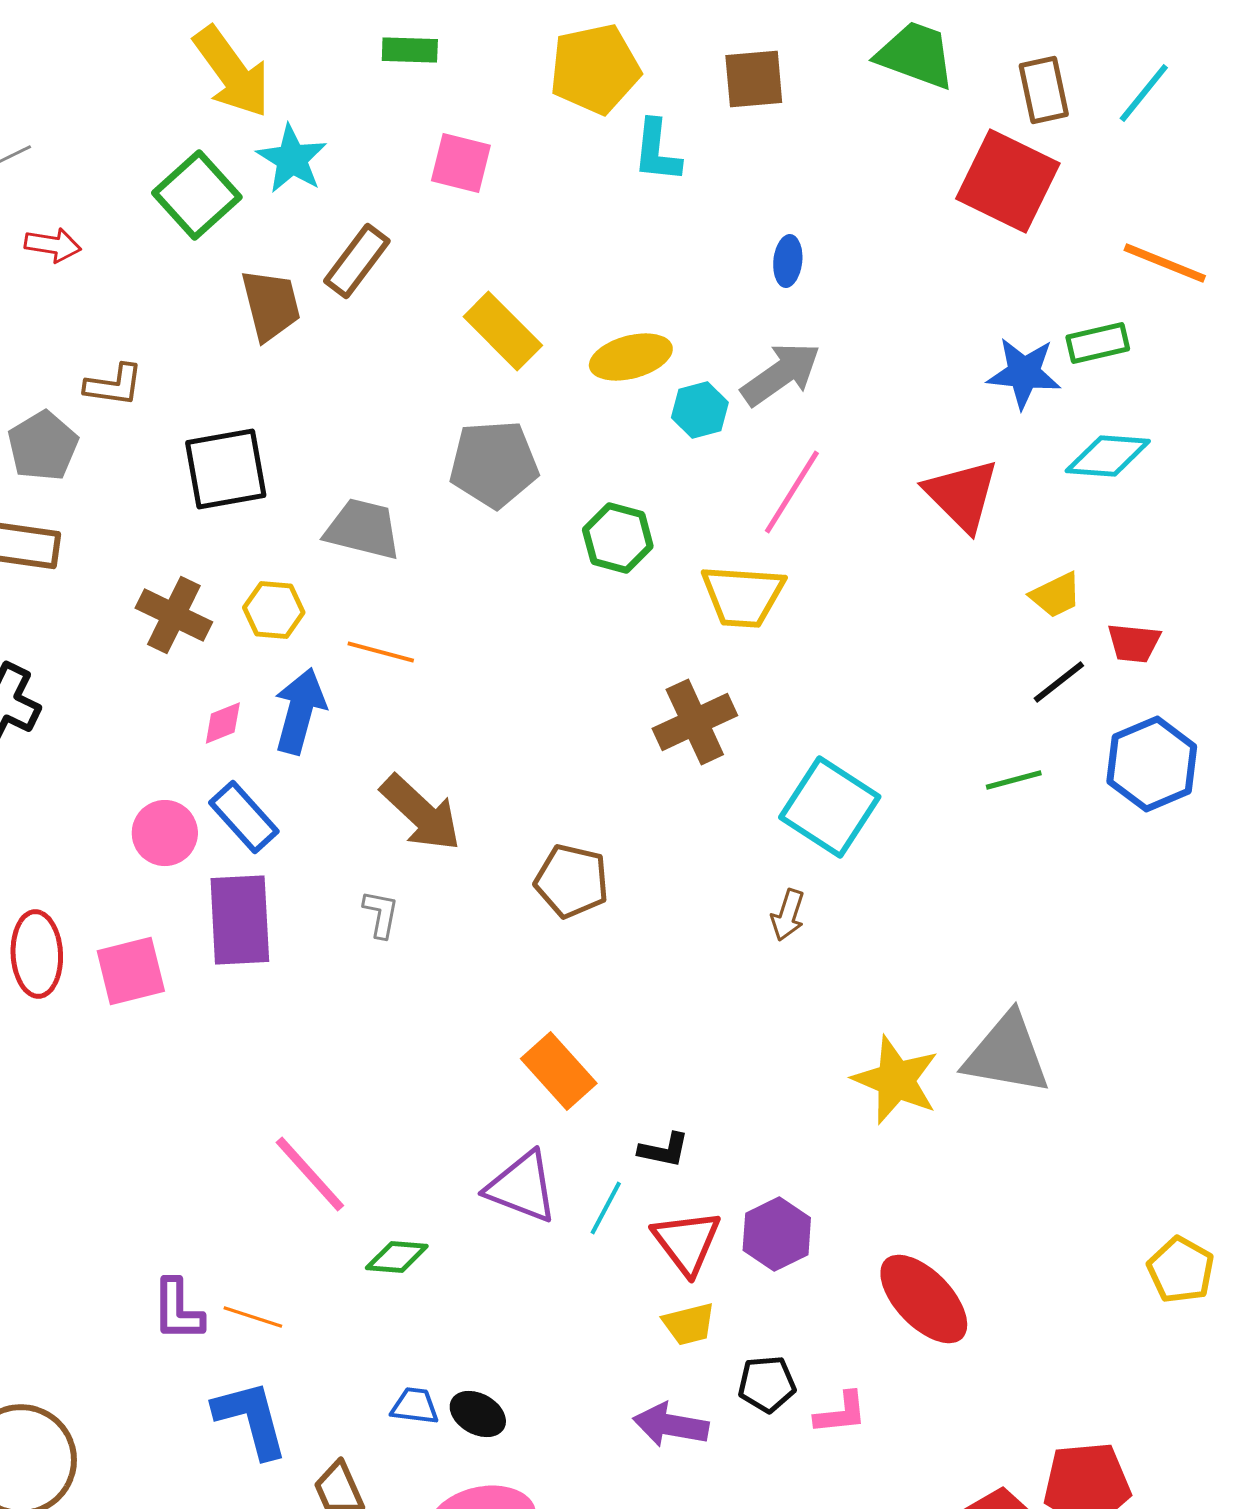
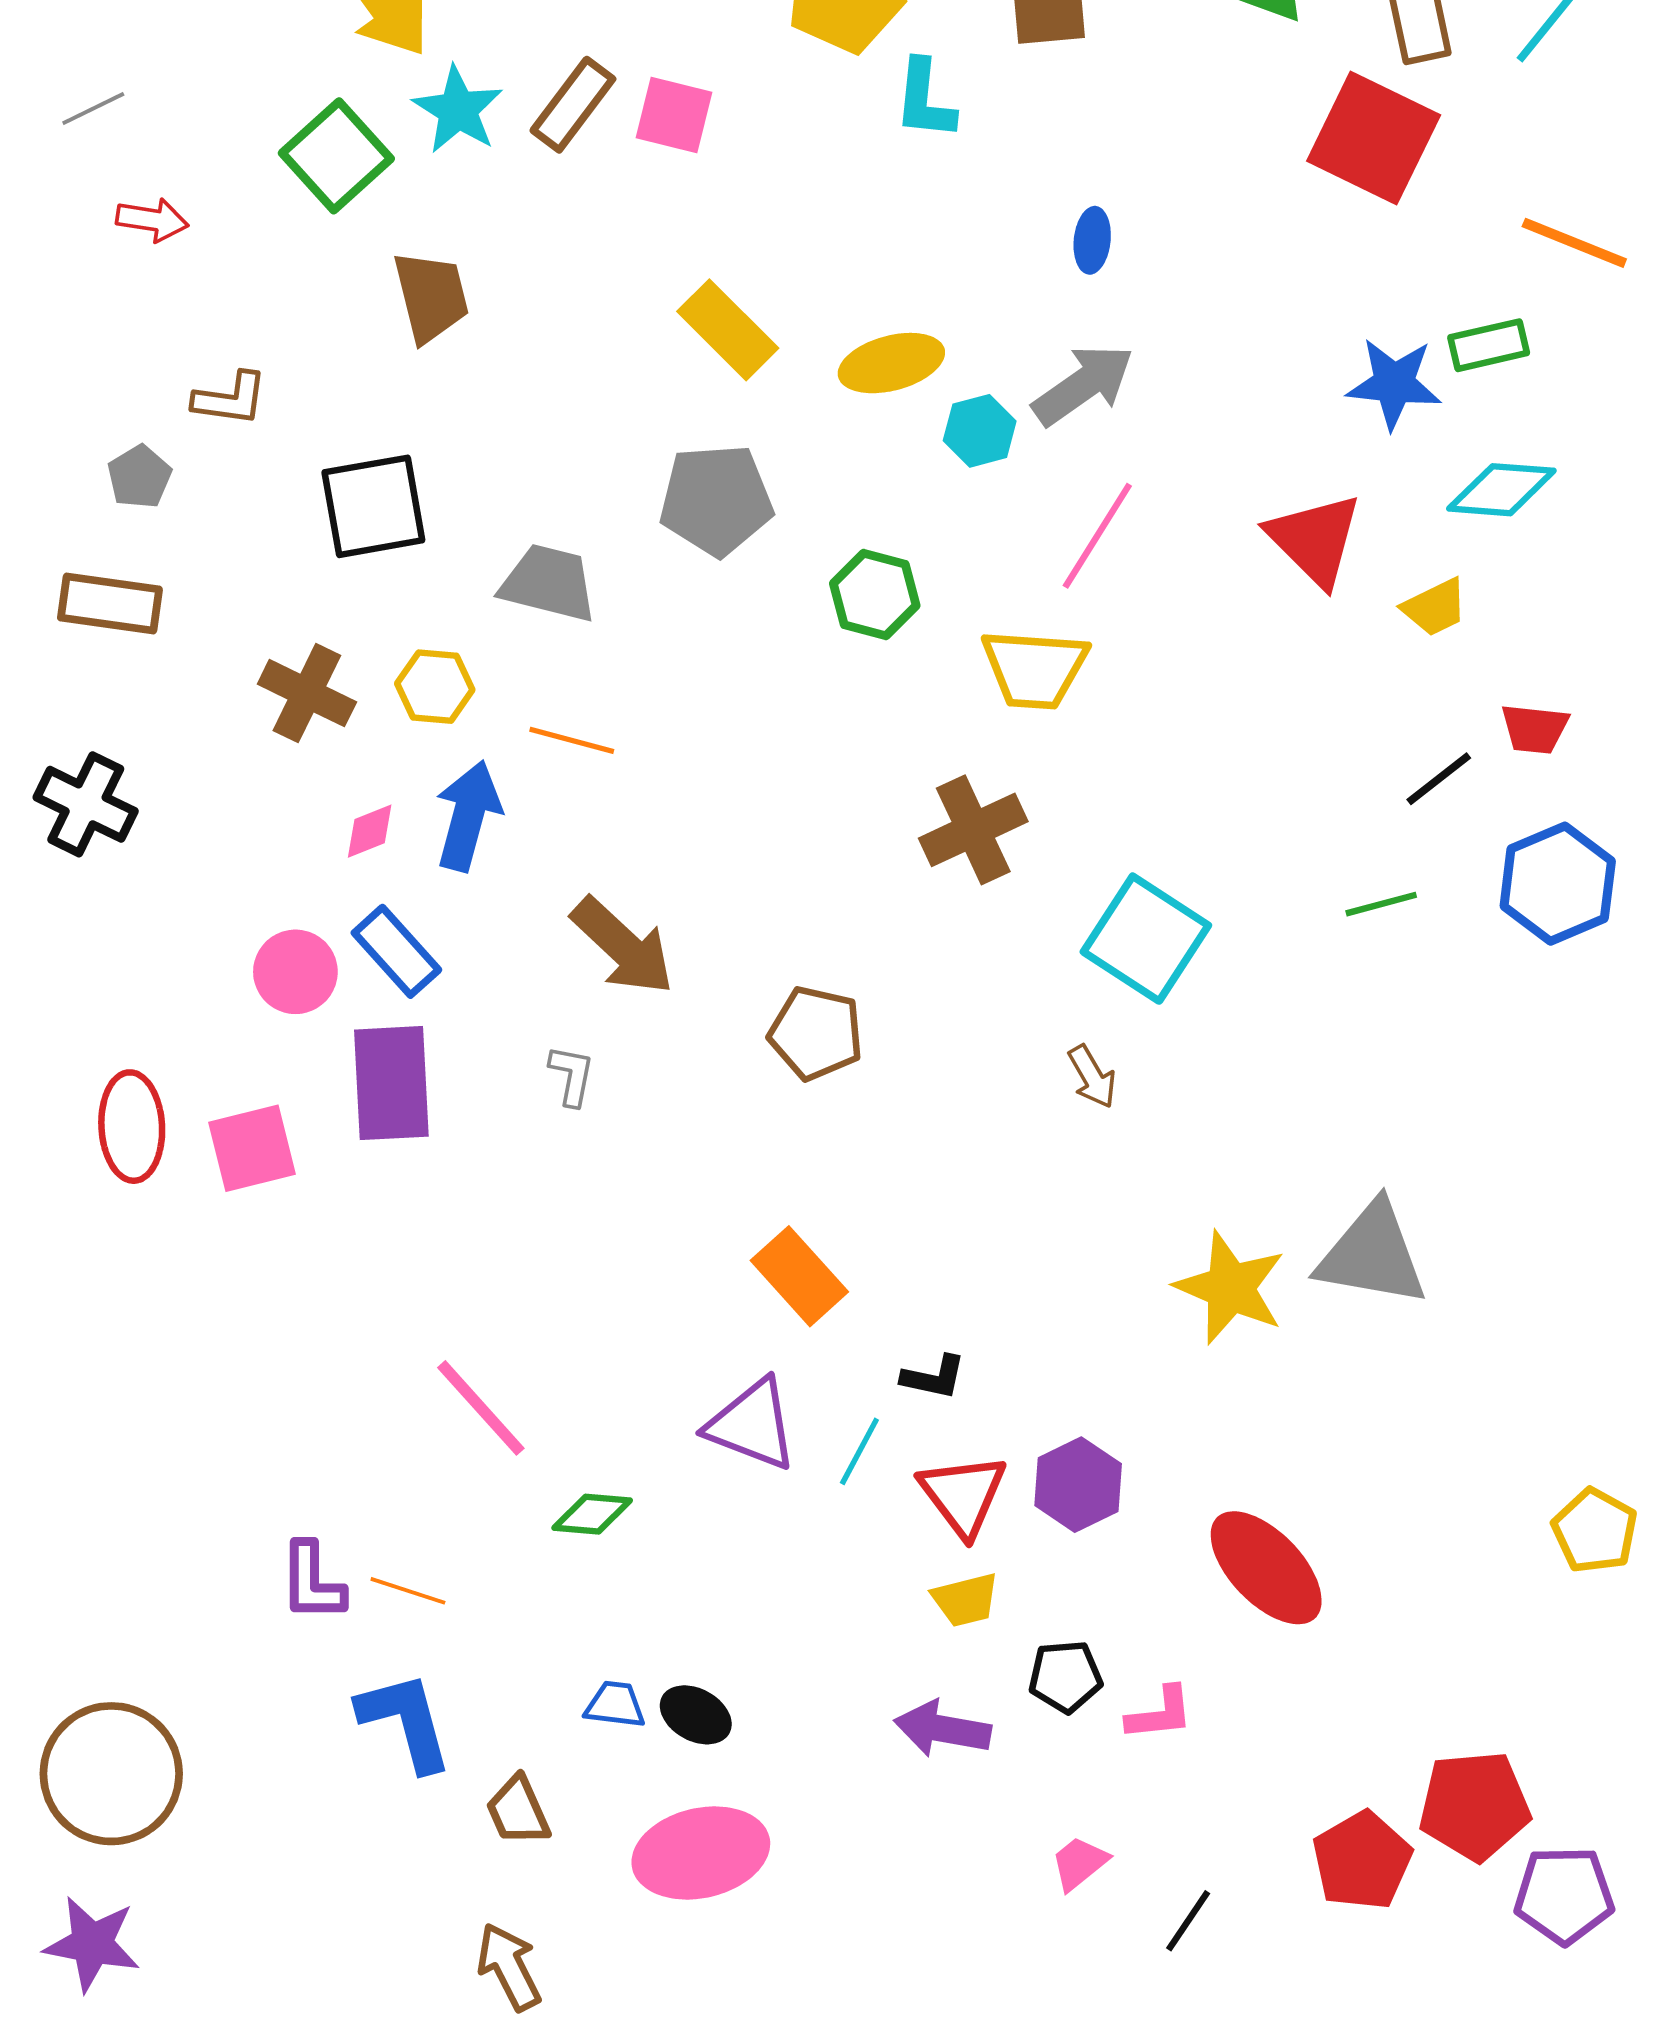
brown rectangle: (357, 261) -> (573, 105), moved
gray pentagon: (43, 446) -> (139, 477), size x0.7
yellow trapezoid: (1056, 595) -> (1435, 607), moved
brown arrow: (788, 915) -> (1092, 1077), turned -48

